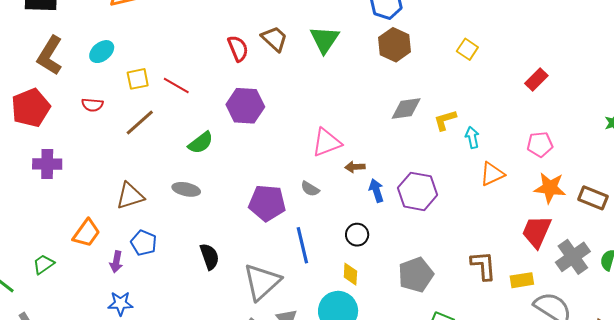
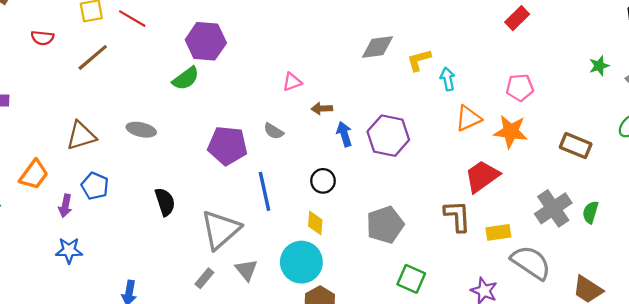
pink triangle: (327, 142) -> (292, 82), size x0.6
green semicircle: (201, 143) -> (186, 78), moved
orange star: (550, 188) -> (511, 132), moved
red trapezoid: (537, 232) -> (482, 176), moved, turned 30

